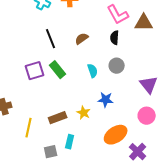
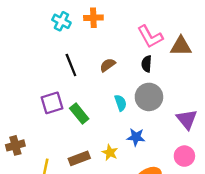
gray circle: (117, 66) -> (149, 97), size x1.5
green rectangle: (58, 70) -> (79, 113), moved

